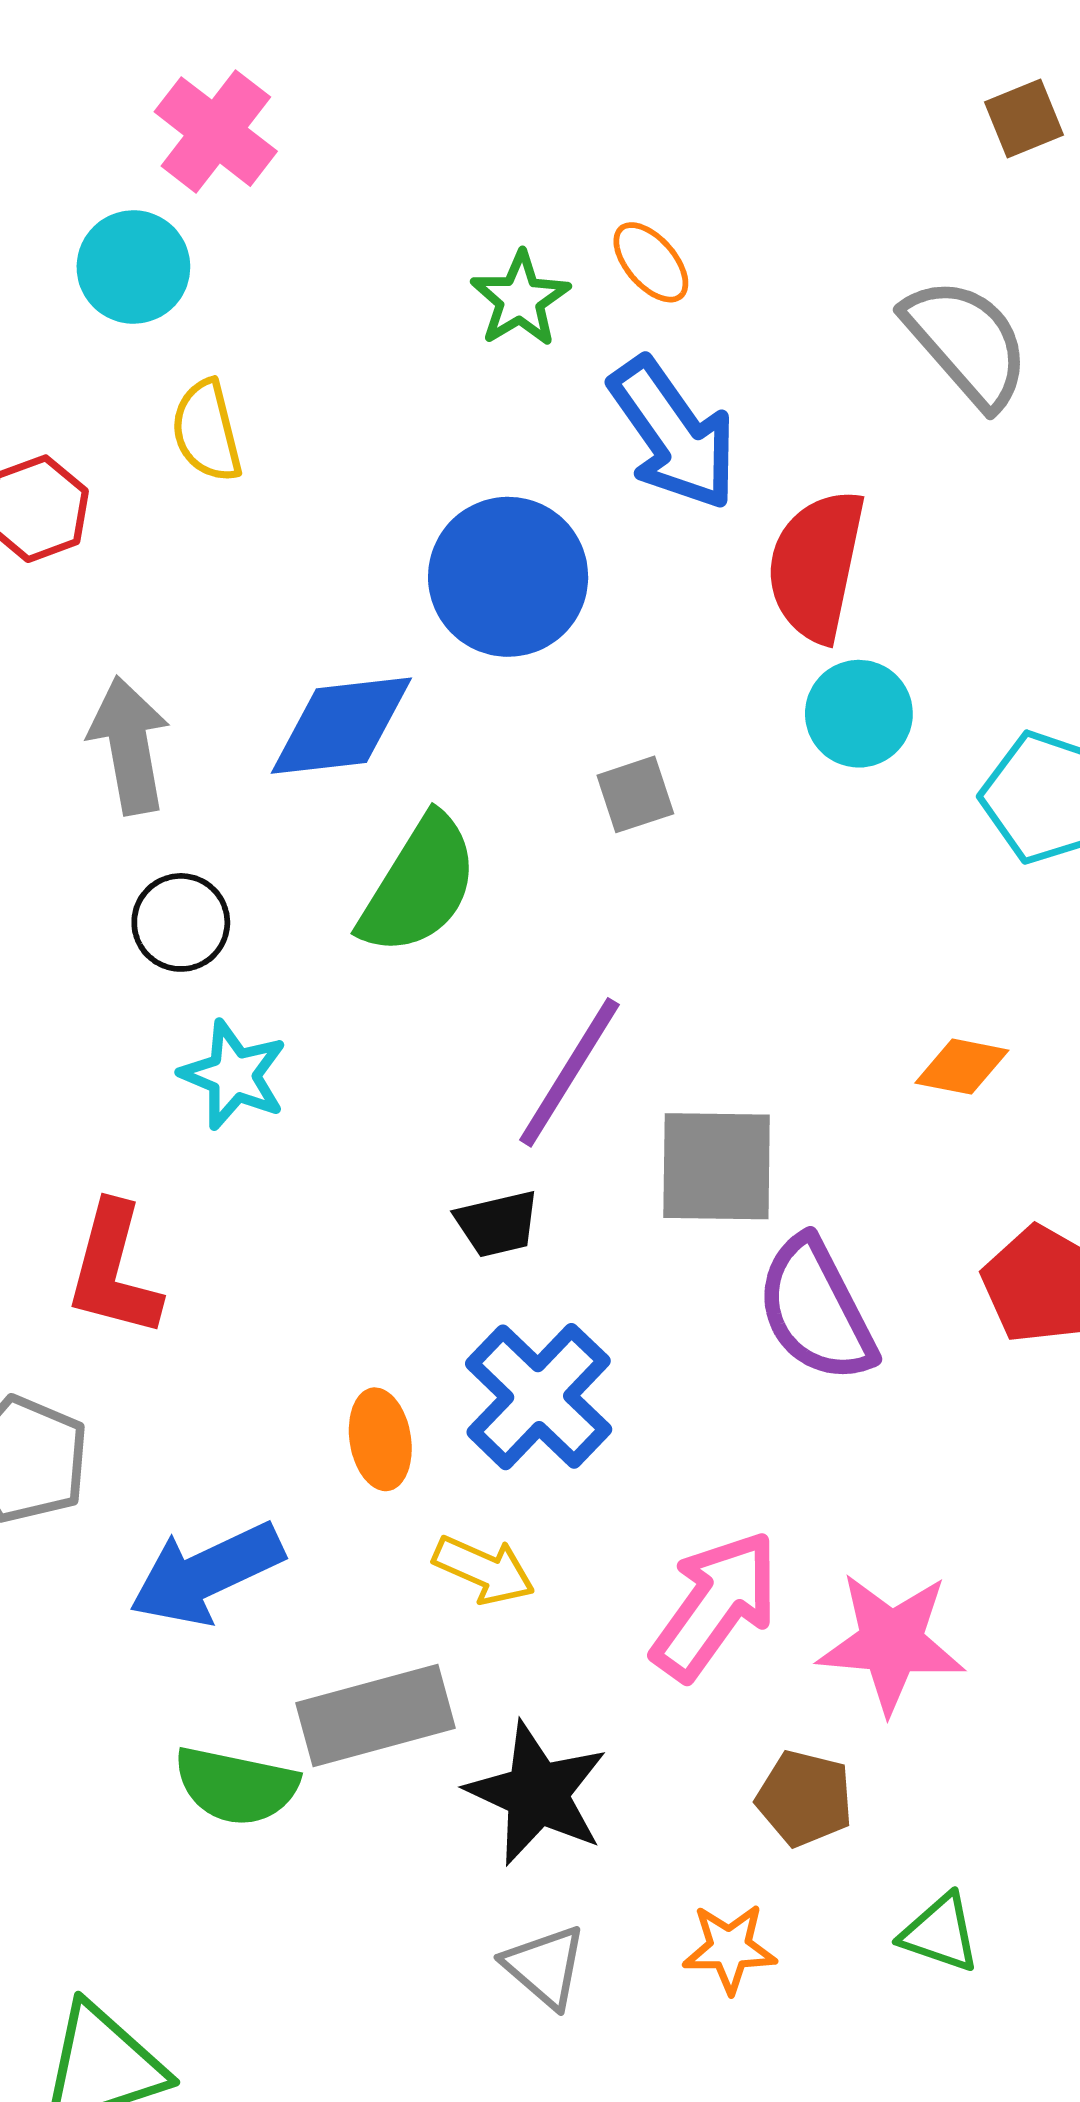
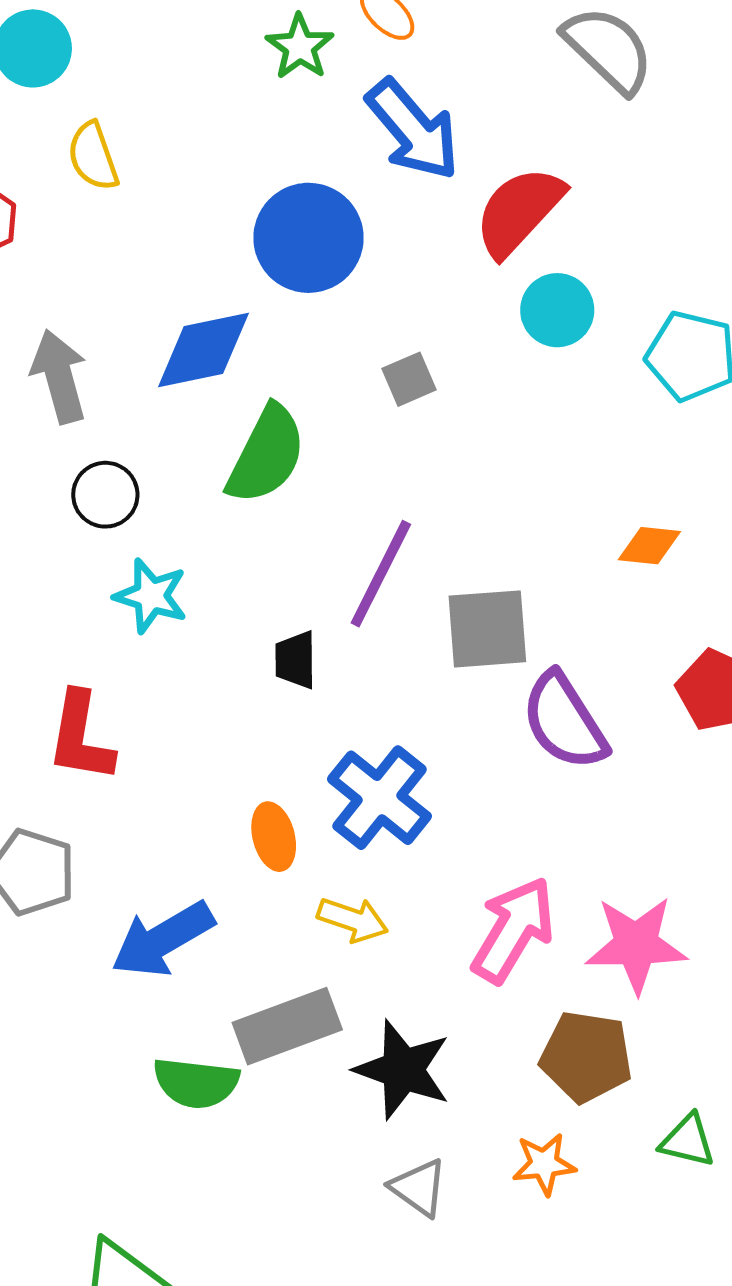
red semicircle: (816, 566) -> (519, 211), turned 36
black trapezoid: (497, 1224) -> (295, 660), moved, turned 108
brown pentagon: (805, 1798) -> (586, 1057), size x1.4

